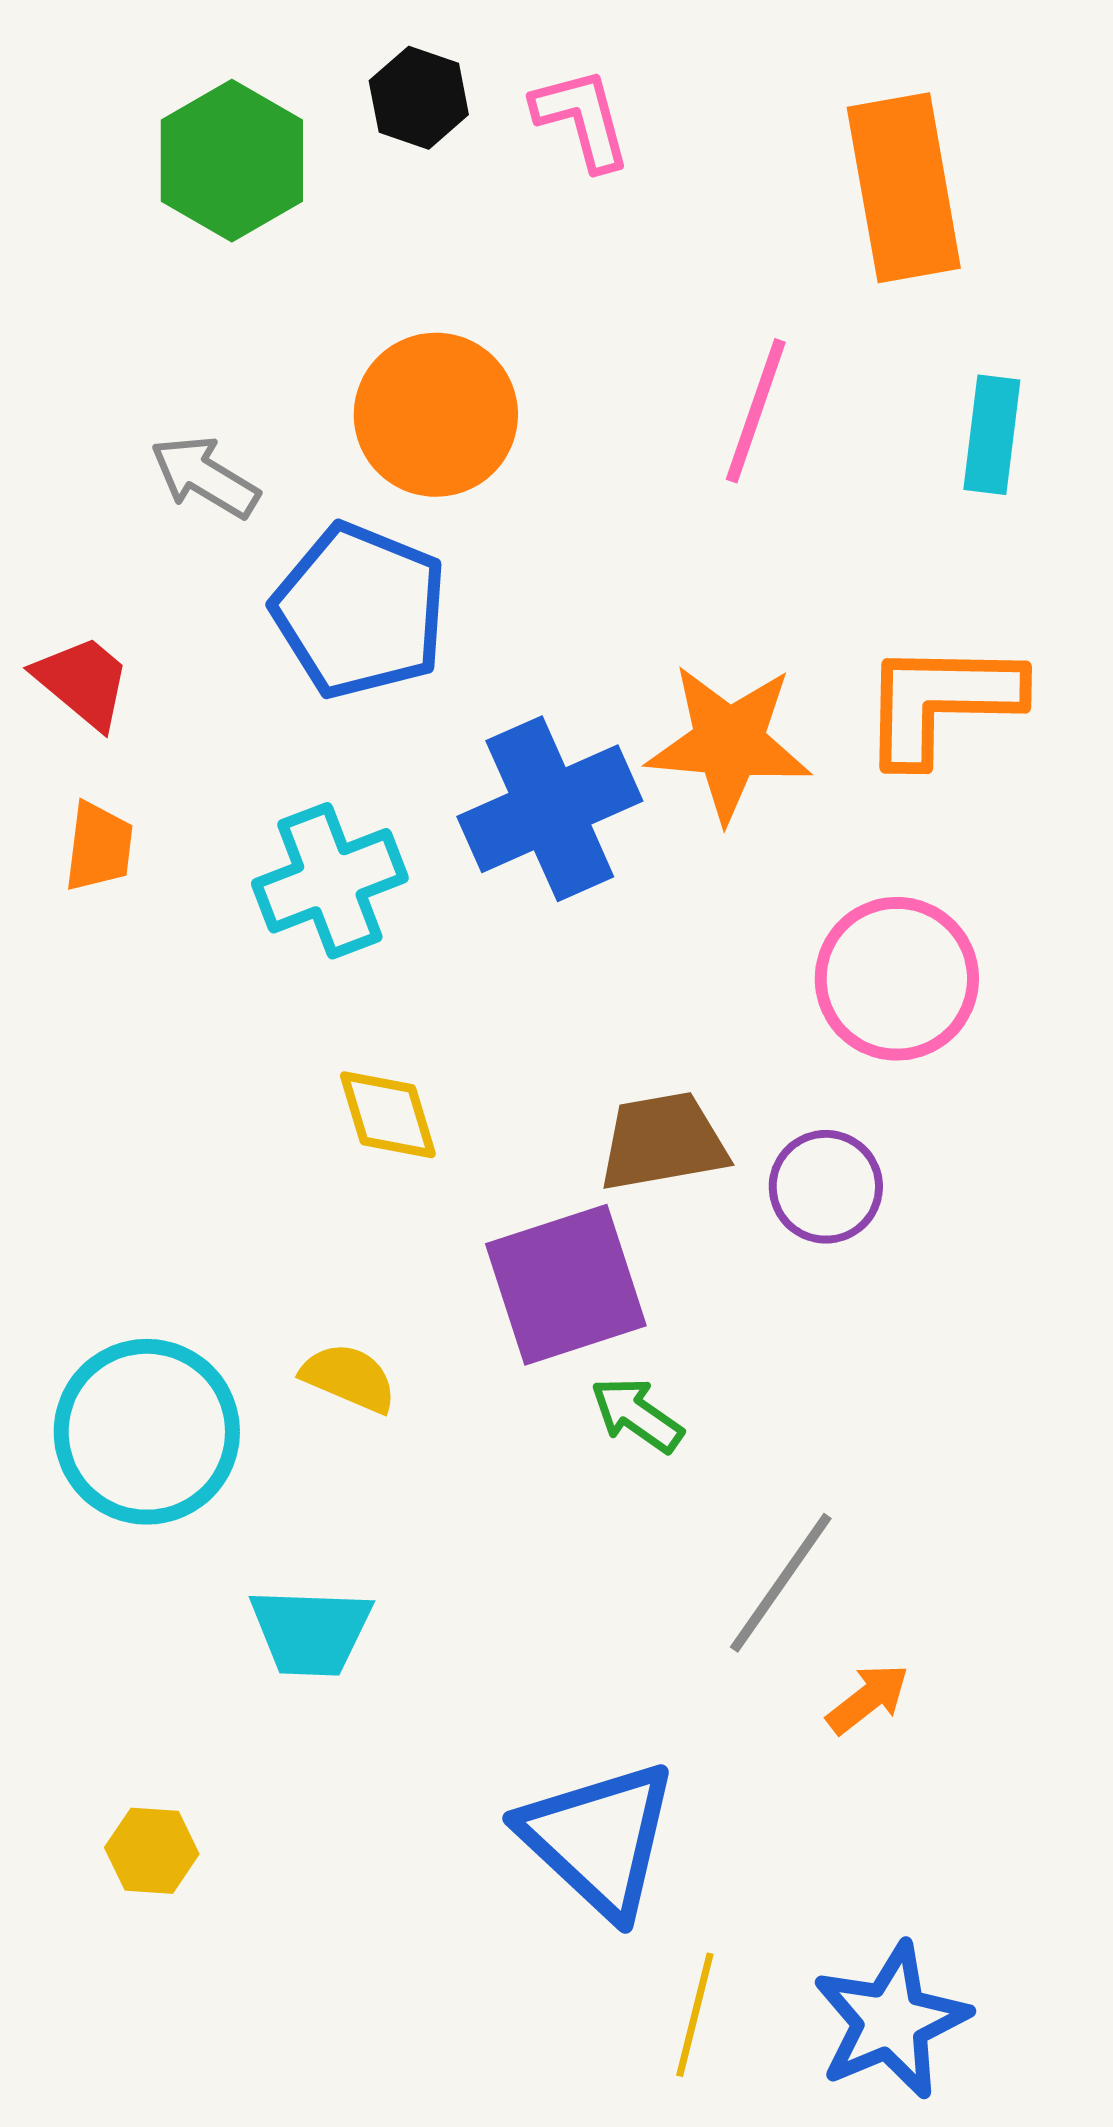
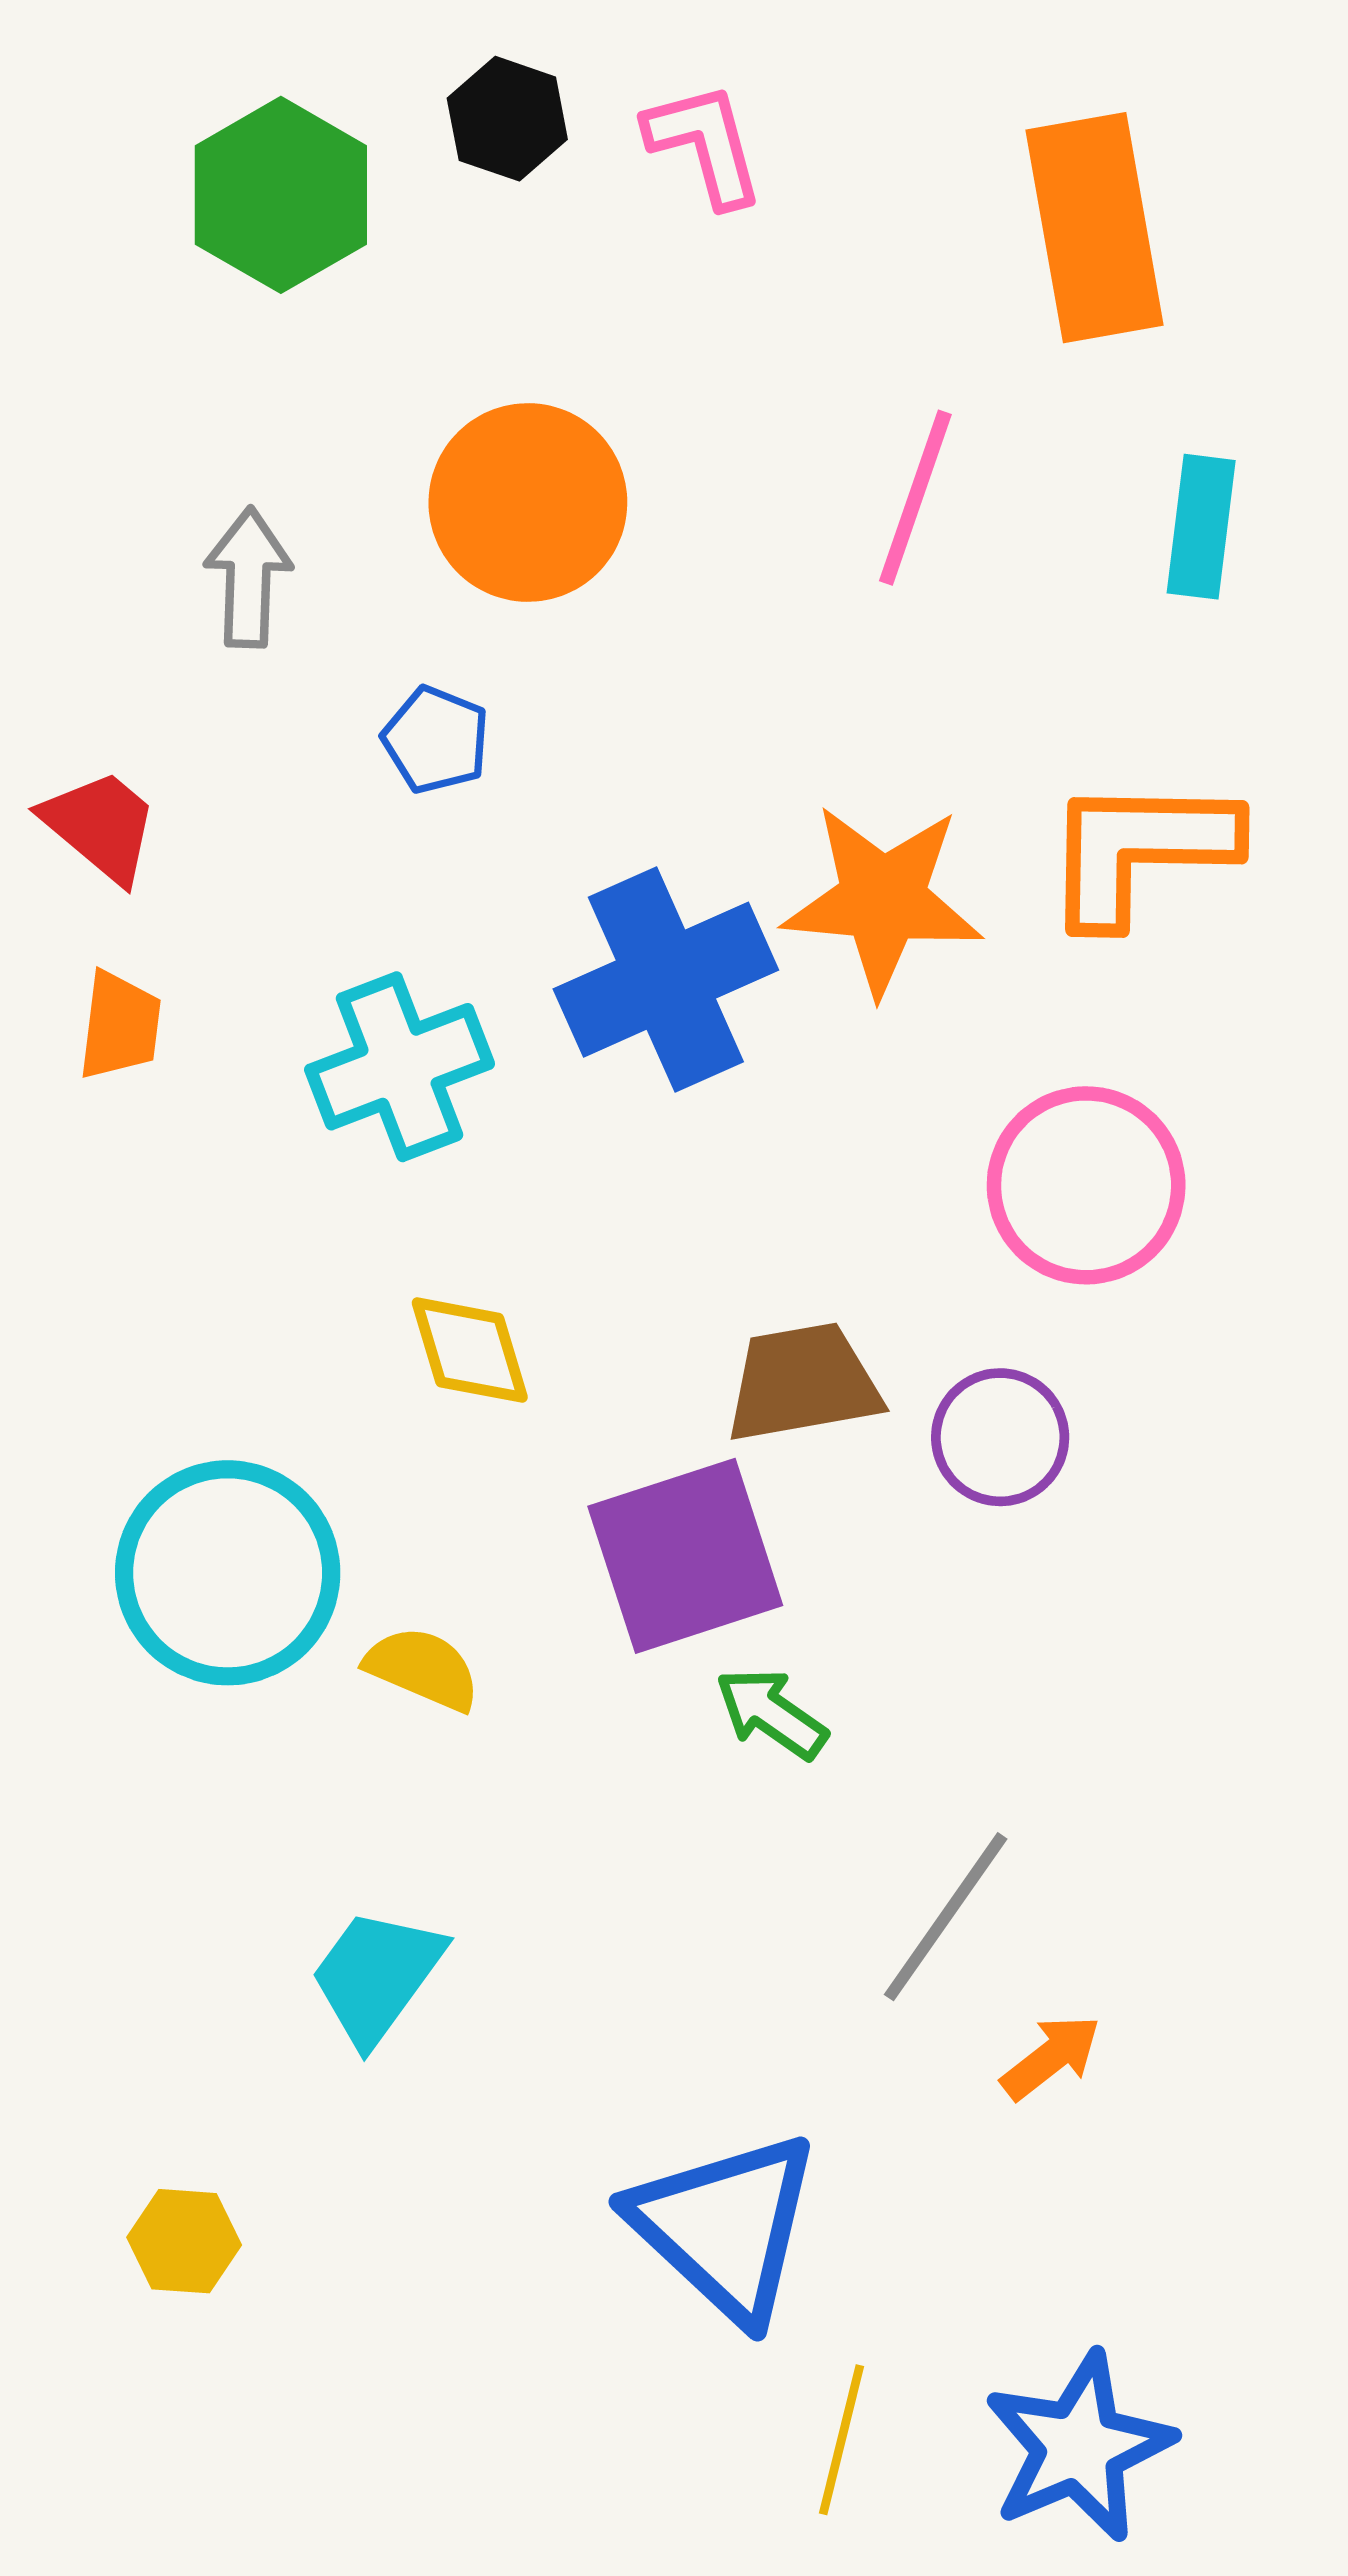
gray arrow: (205, 477) -> (248, 578), turned 61
blue pentagon: (360, 611) -> (436, 740), size x0.5
cyan circle: (147, 1432) -> (228, 1573), moved
cyan trapezoid: (311, 1632) -> (377, 1976), turned 124

